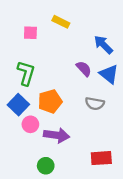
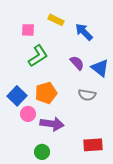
blue arrow: (103, 45) -> (84, 32), moved
green L-shape: (26, 73) -> (38, 56), moved, turned 40

